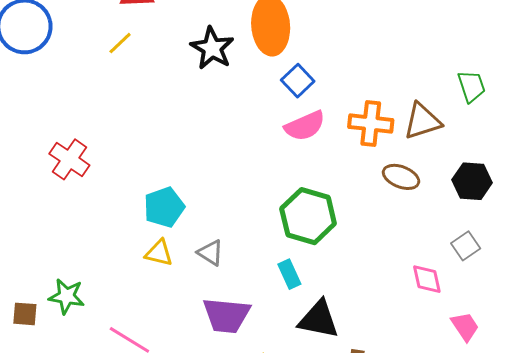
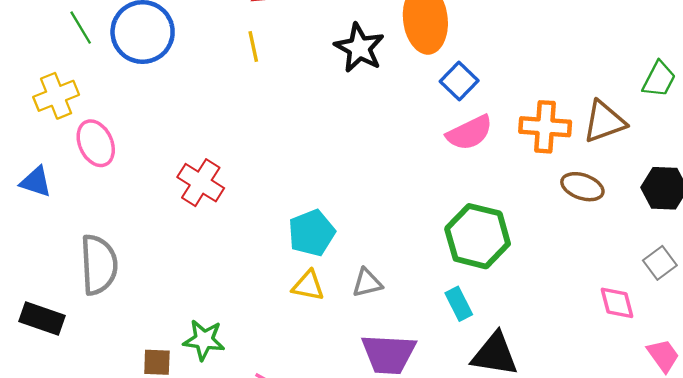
yellow line: (120, 43) -> (253, 46), turned -56
green trapezoid: (471, 86) -> (659, 79), turned 48
gray triangle: (210, 253) -> (367, 283), turned -44

